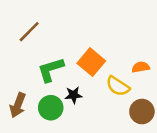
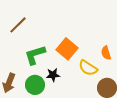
orange semicircle: (141, 67) -> (106, 53), turned -96

